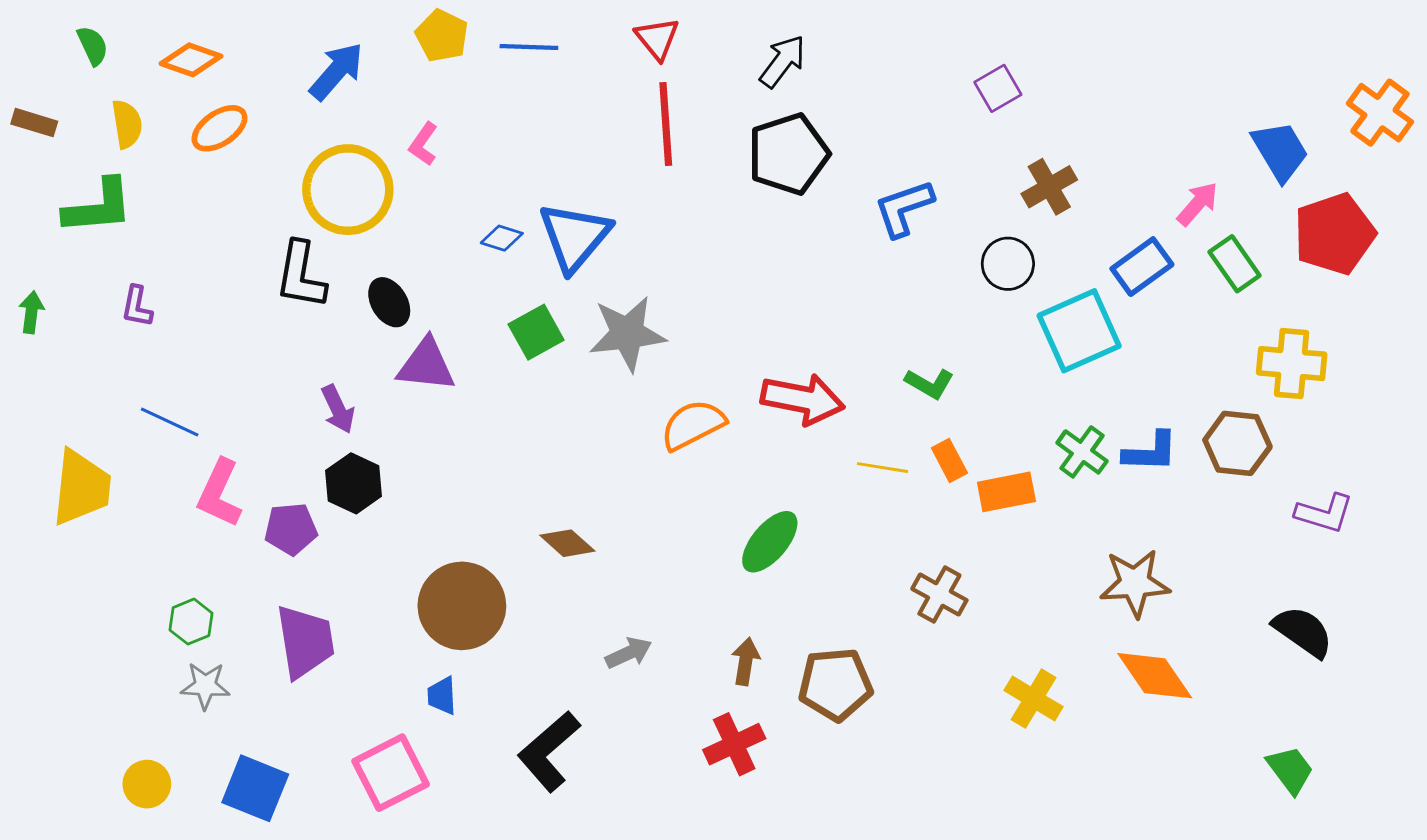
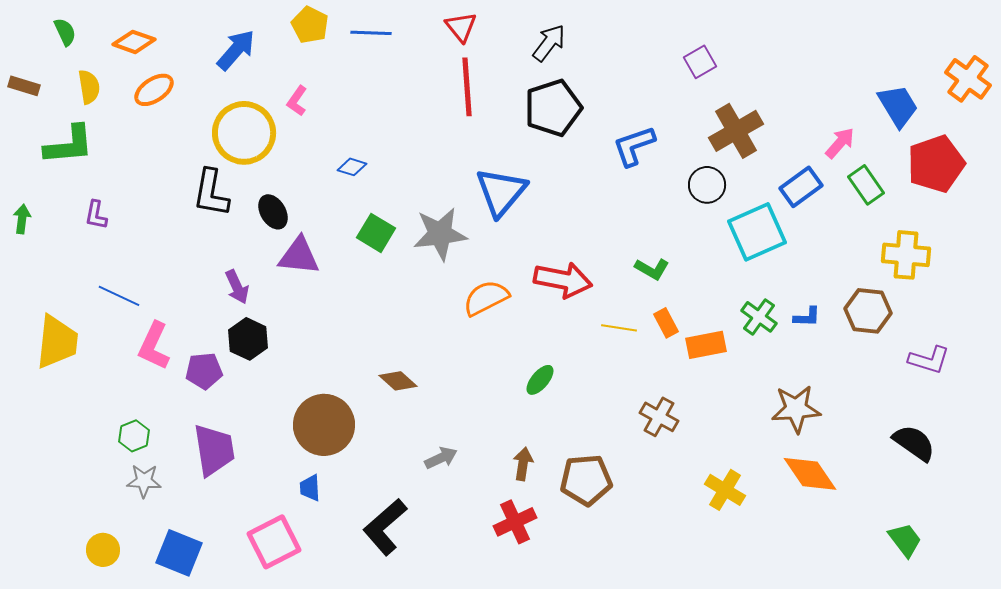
brown cross: (1049, 187) -> (736, 131), size x1.4
blue triangle: (575, 237) -> (501, 192), moved
green square: (536, 332) -> (376, 233), turned -30
blue L-shape: (1150, 452) -> (807, 317), size x0.7
green ellipse: (770, 542) -> (540, 380), size x0.7

